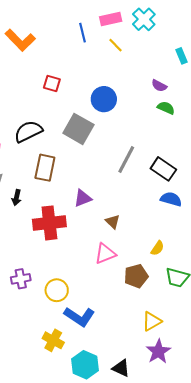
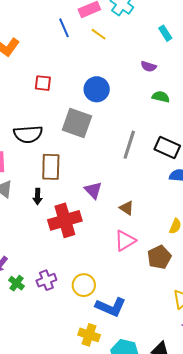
green semicircle: (166, 108) -> (161, 97), moved
black semicircle: (28, 131) -> (28, 134), turned -148
black arrow: (17, 198) -> (38, 197), moved
purple triangle: (83, 198) -> (93, 190), turned -42

